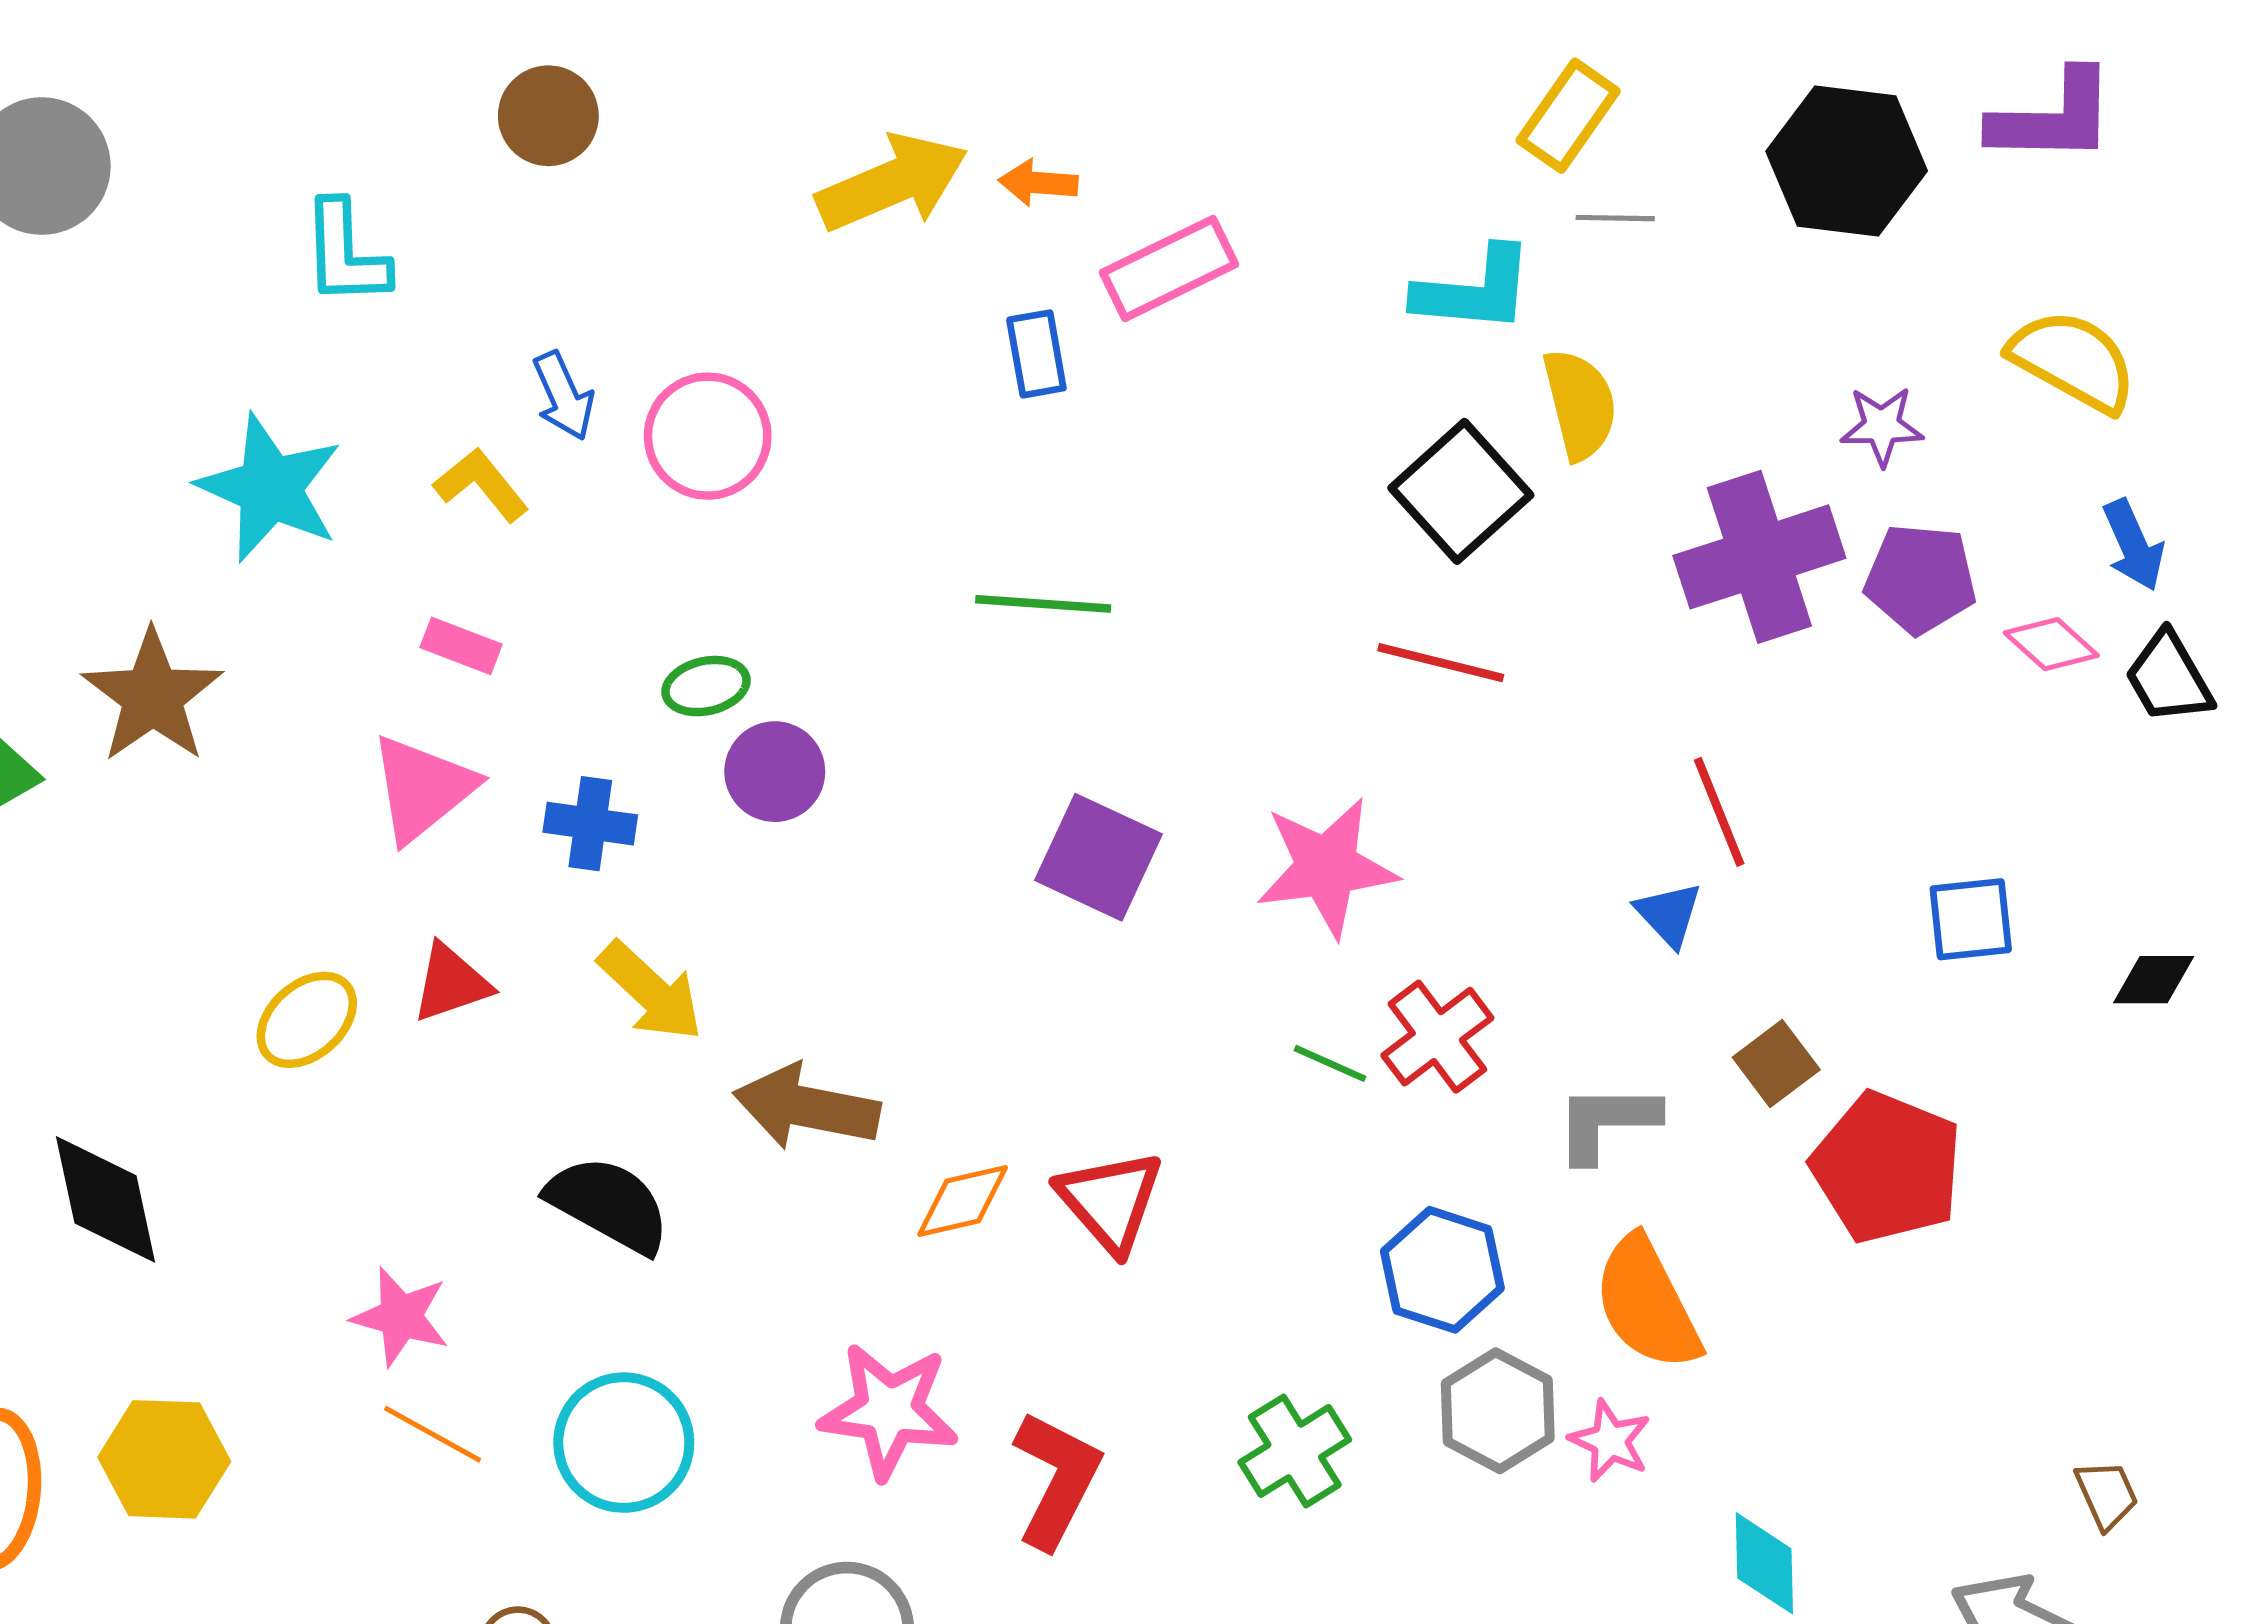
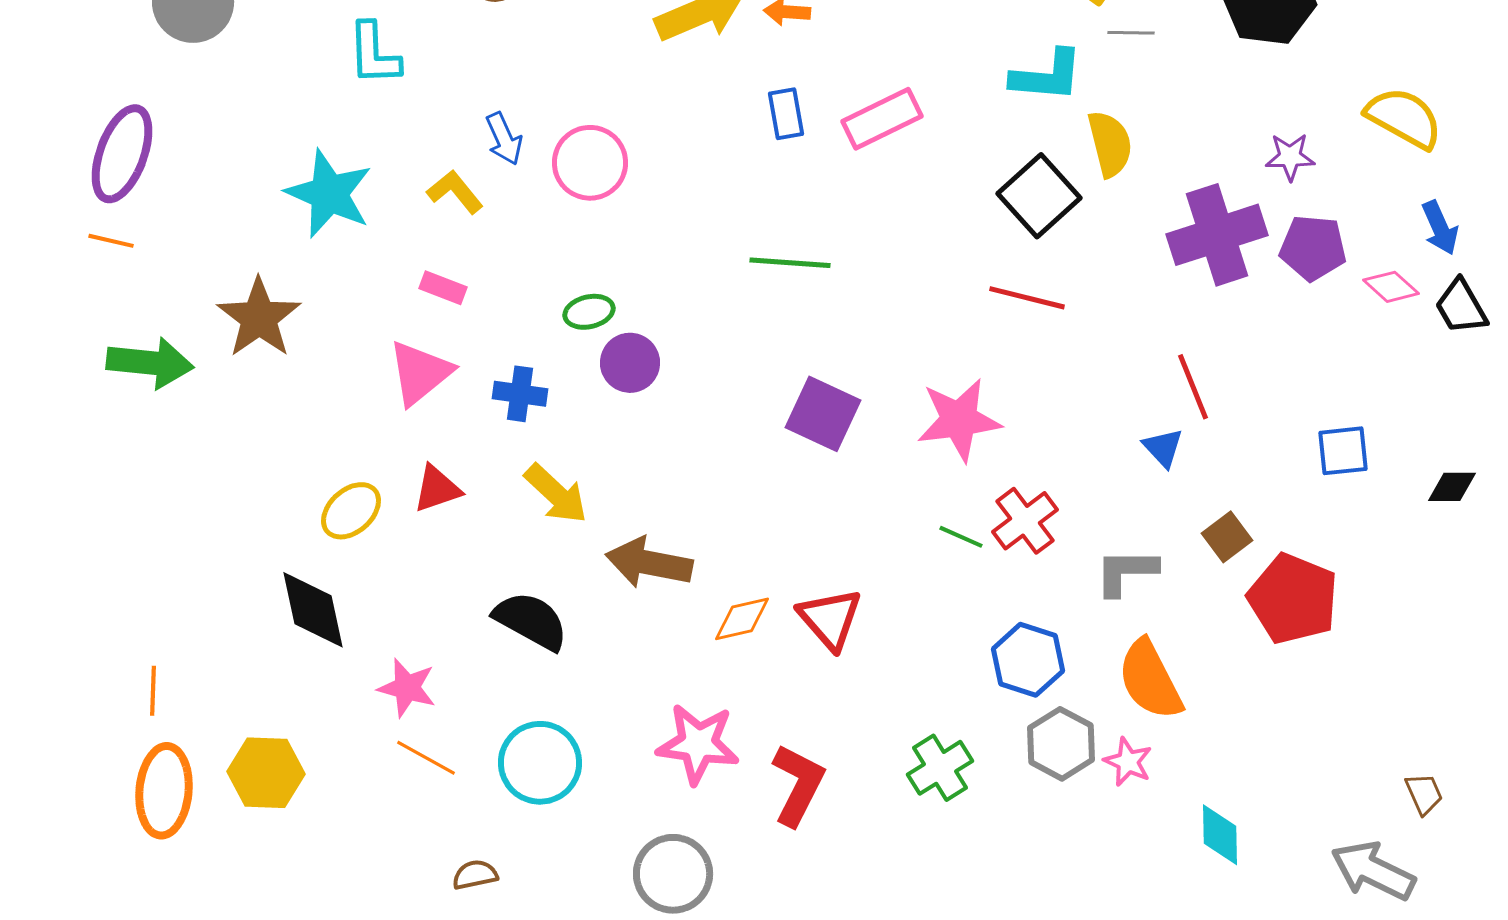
pink rectangle: (1169, 268) -> (882, 119), moved
black diamond: (105, 1199) -> (313, 610), moved

